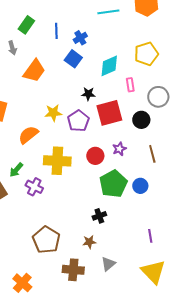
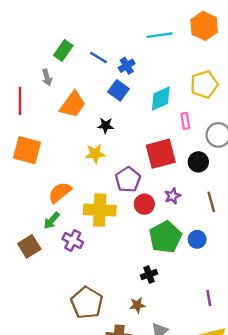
blue line: (56, 31) -> (99, 57), turned -56
black star: (88, 94) -> (106, 126), moved
purple pentagon: (78, 121) -> (128, 180), moved
orange semicircle: (28, 135) -> (60, 192), moved

